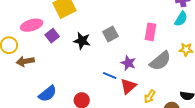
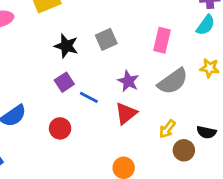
purple square: (52, 36) -> (64, 82), moved
blue line: (110, 75) -> (89, 97), moved
yellow arrow: (150, 97) -> (167, 129), moved

